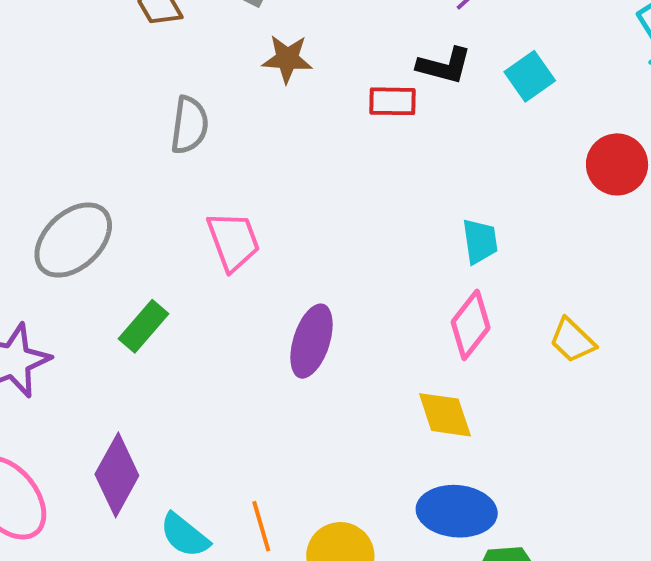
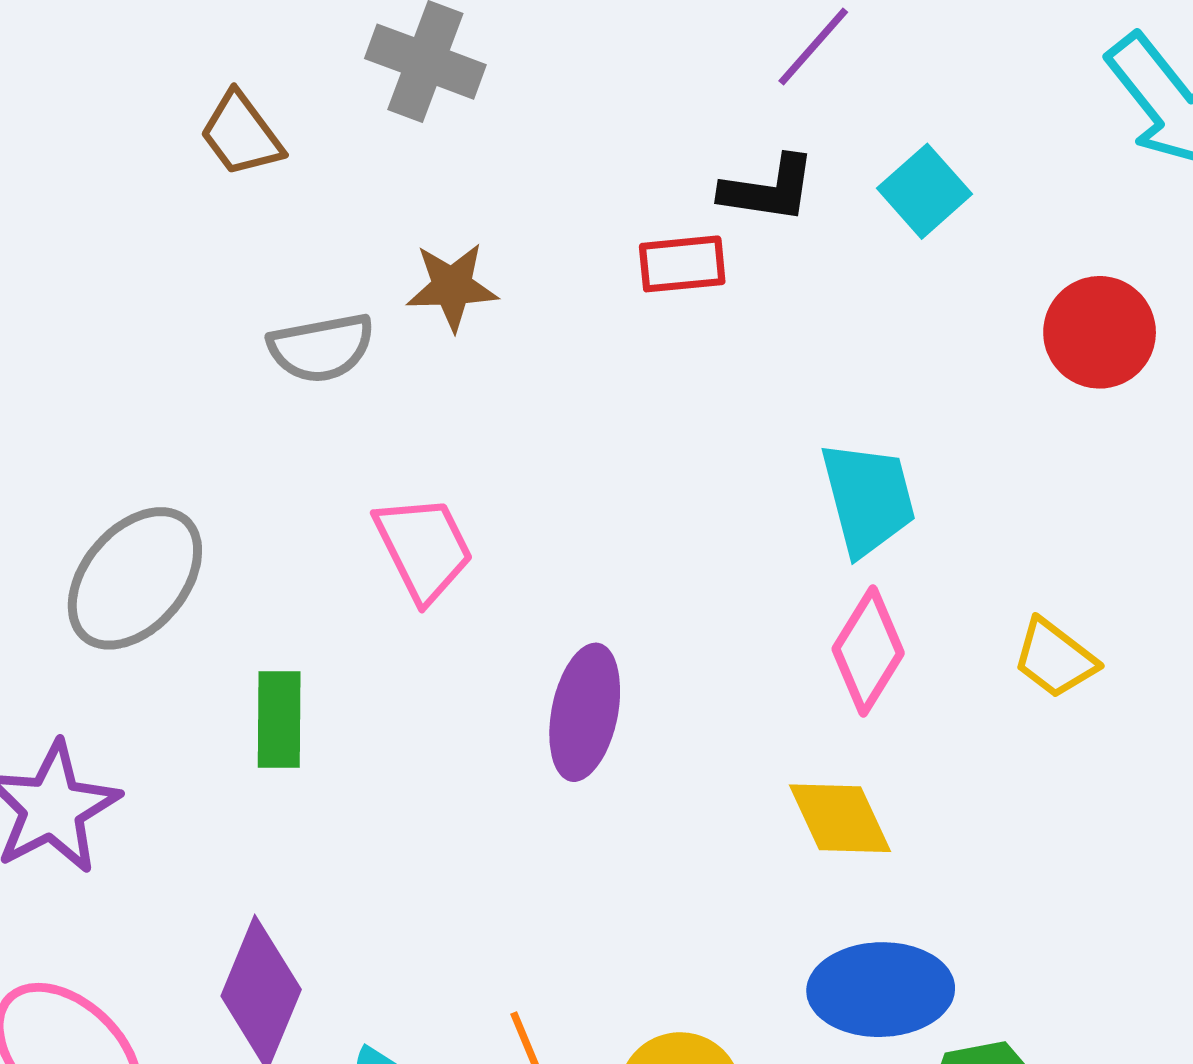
brown star: (287, 59) -> (452, 287), moved
gray semicircle: (189, 125) -> (321, 348), turned 78
cyan trapezoid: (480, 241) -> (868, 498), size x1.4
green rectangle: (144, 326) -> (279, 720), turned -34

